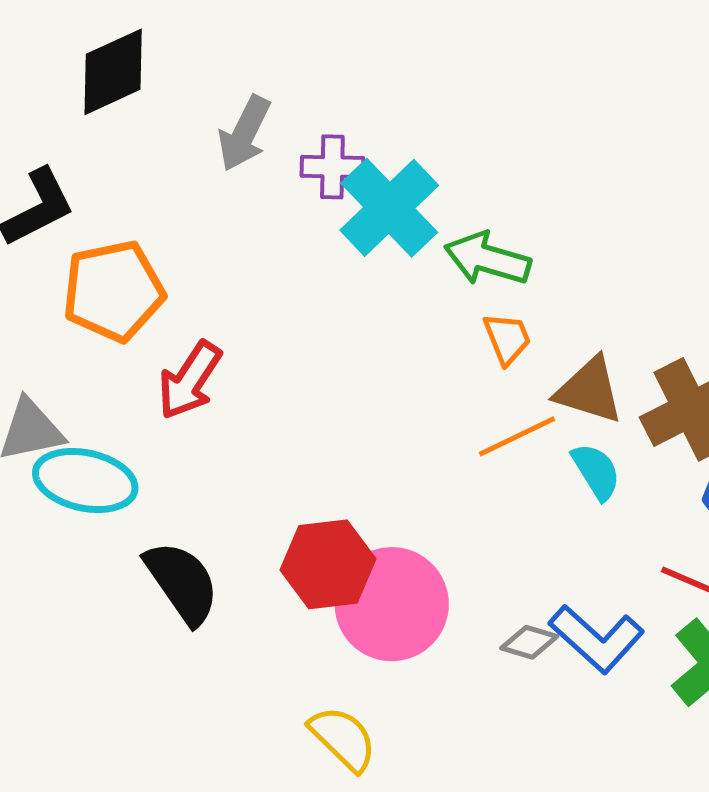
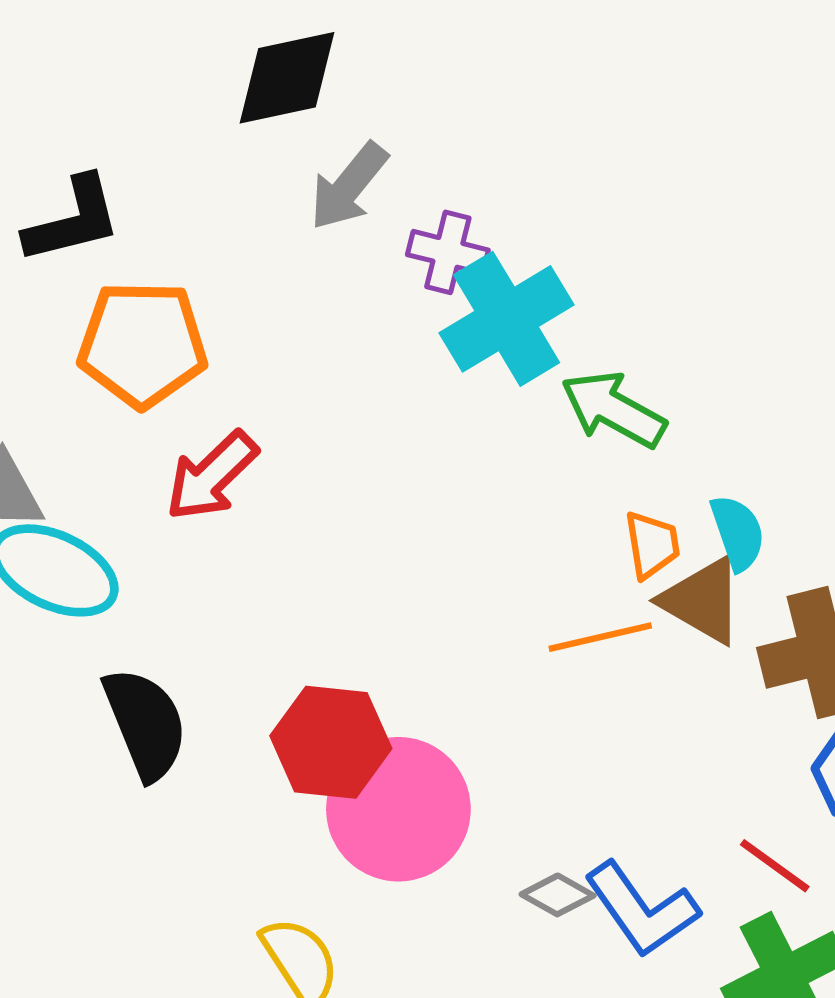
black diamond: (113, 72) -> (287, 78), moved
orange trapezoid: (507, 339) -> (652, 545), moved
cyan semicircle: (596, 471) -> (738, 533), moved

